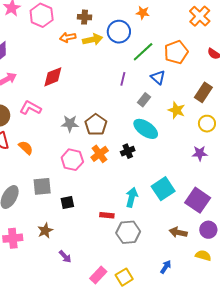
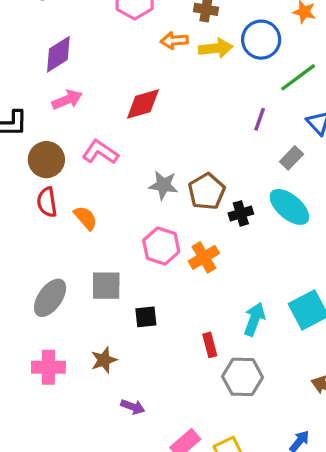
black cross: (128, 151) -> (241, 213), moved
orange cross: (100, 154) -> (204, 257), moved
red rectangle: (107, 215) -> (210, 345), turned 64
purple arrow: (65, 256) -> (133, 407), turned -32

